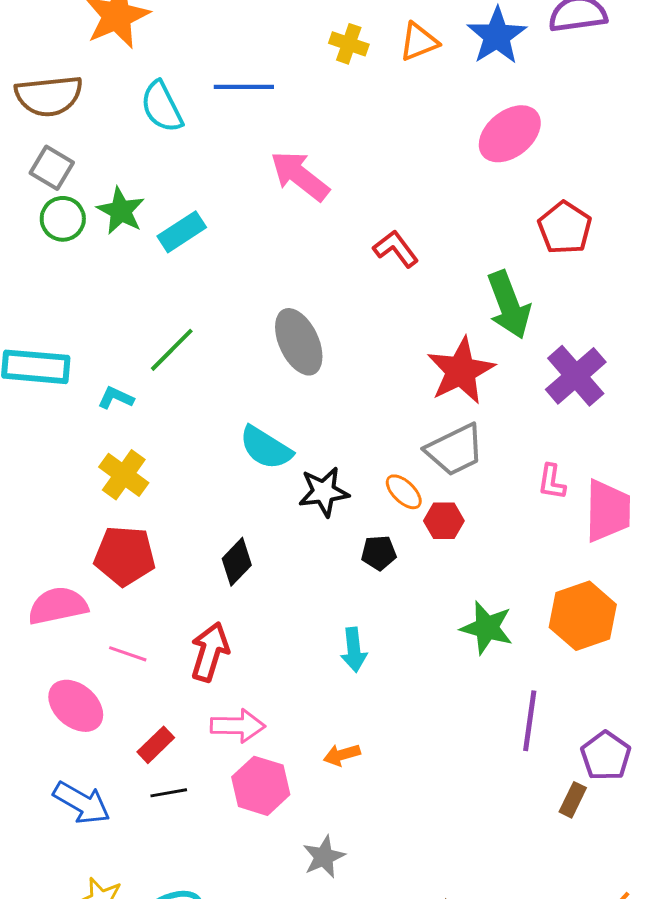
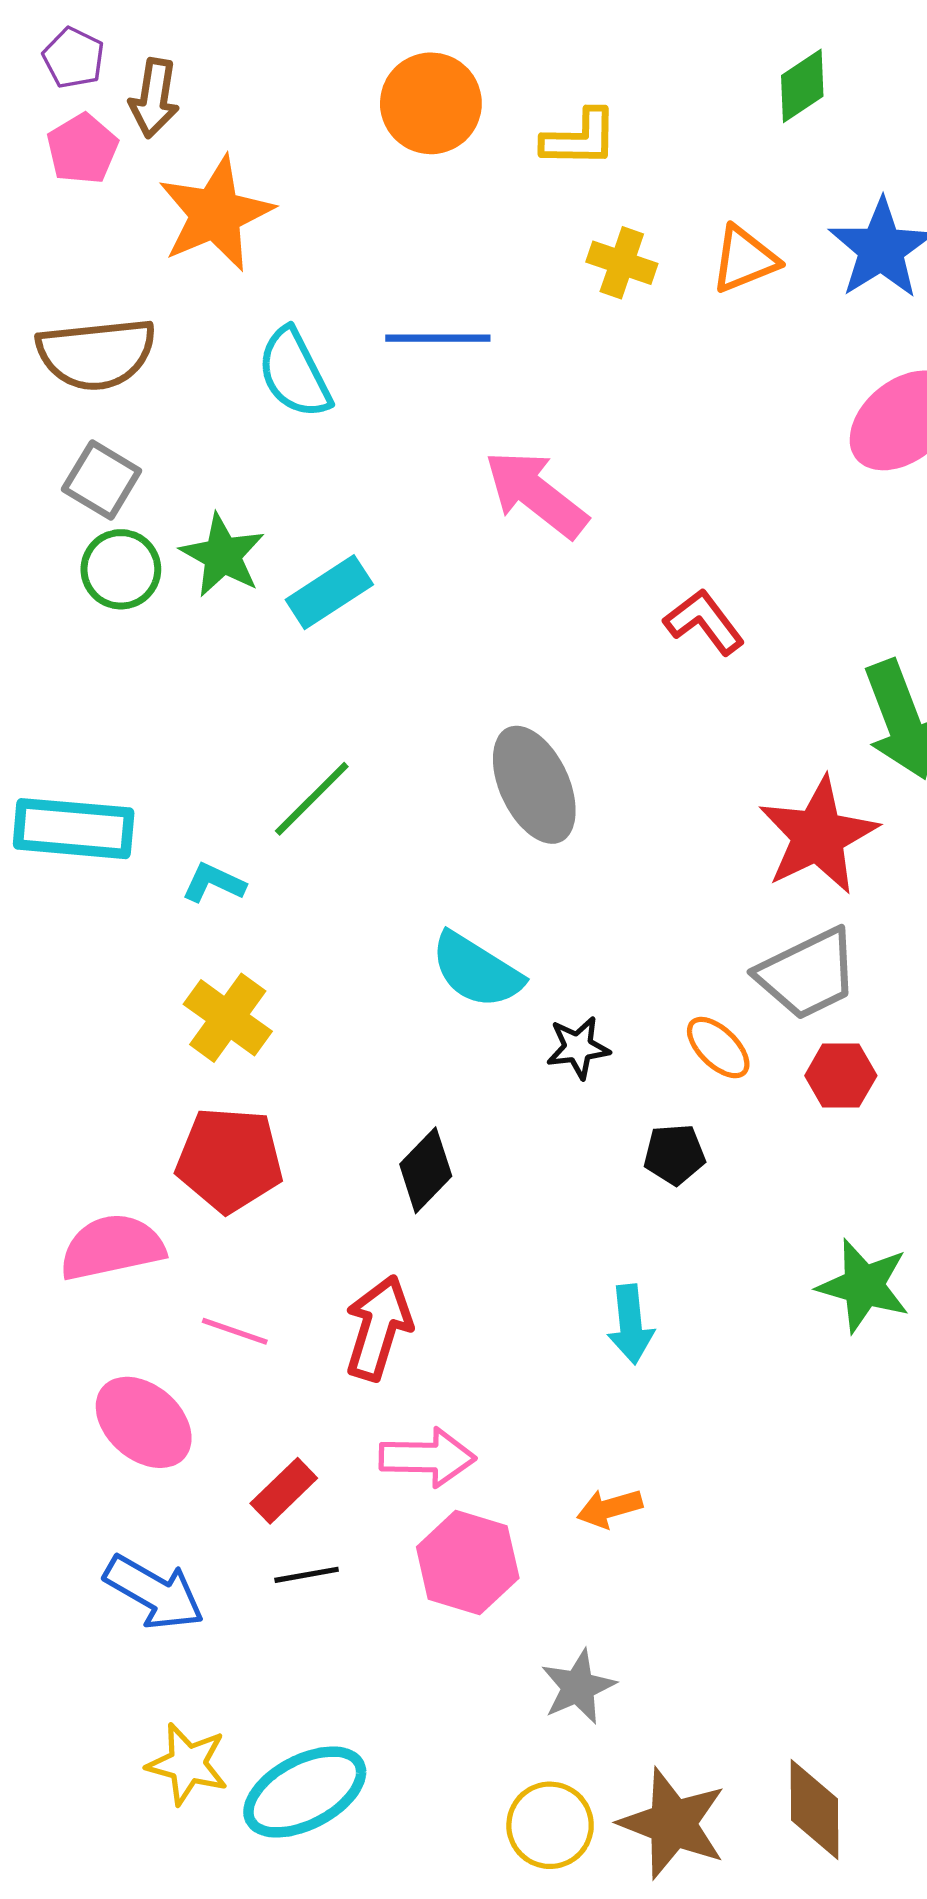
black star: (324, 492) -> (578, 1048), size x0.7
red hexagon: (444, 521) -> (841, 1076), moved

